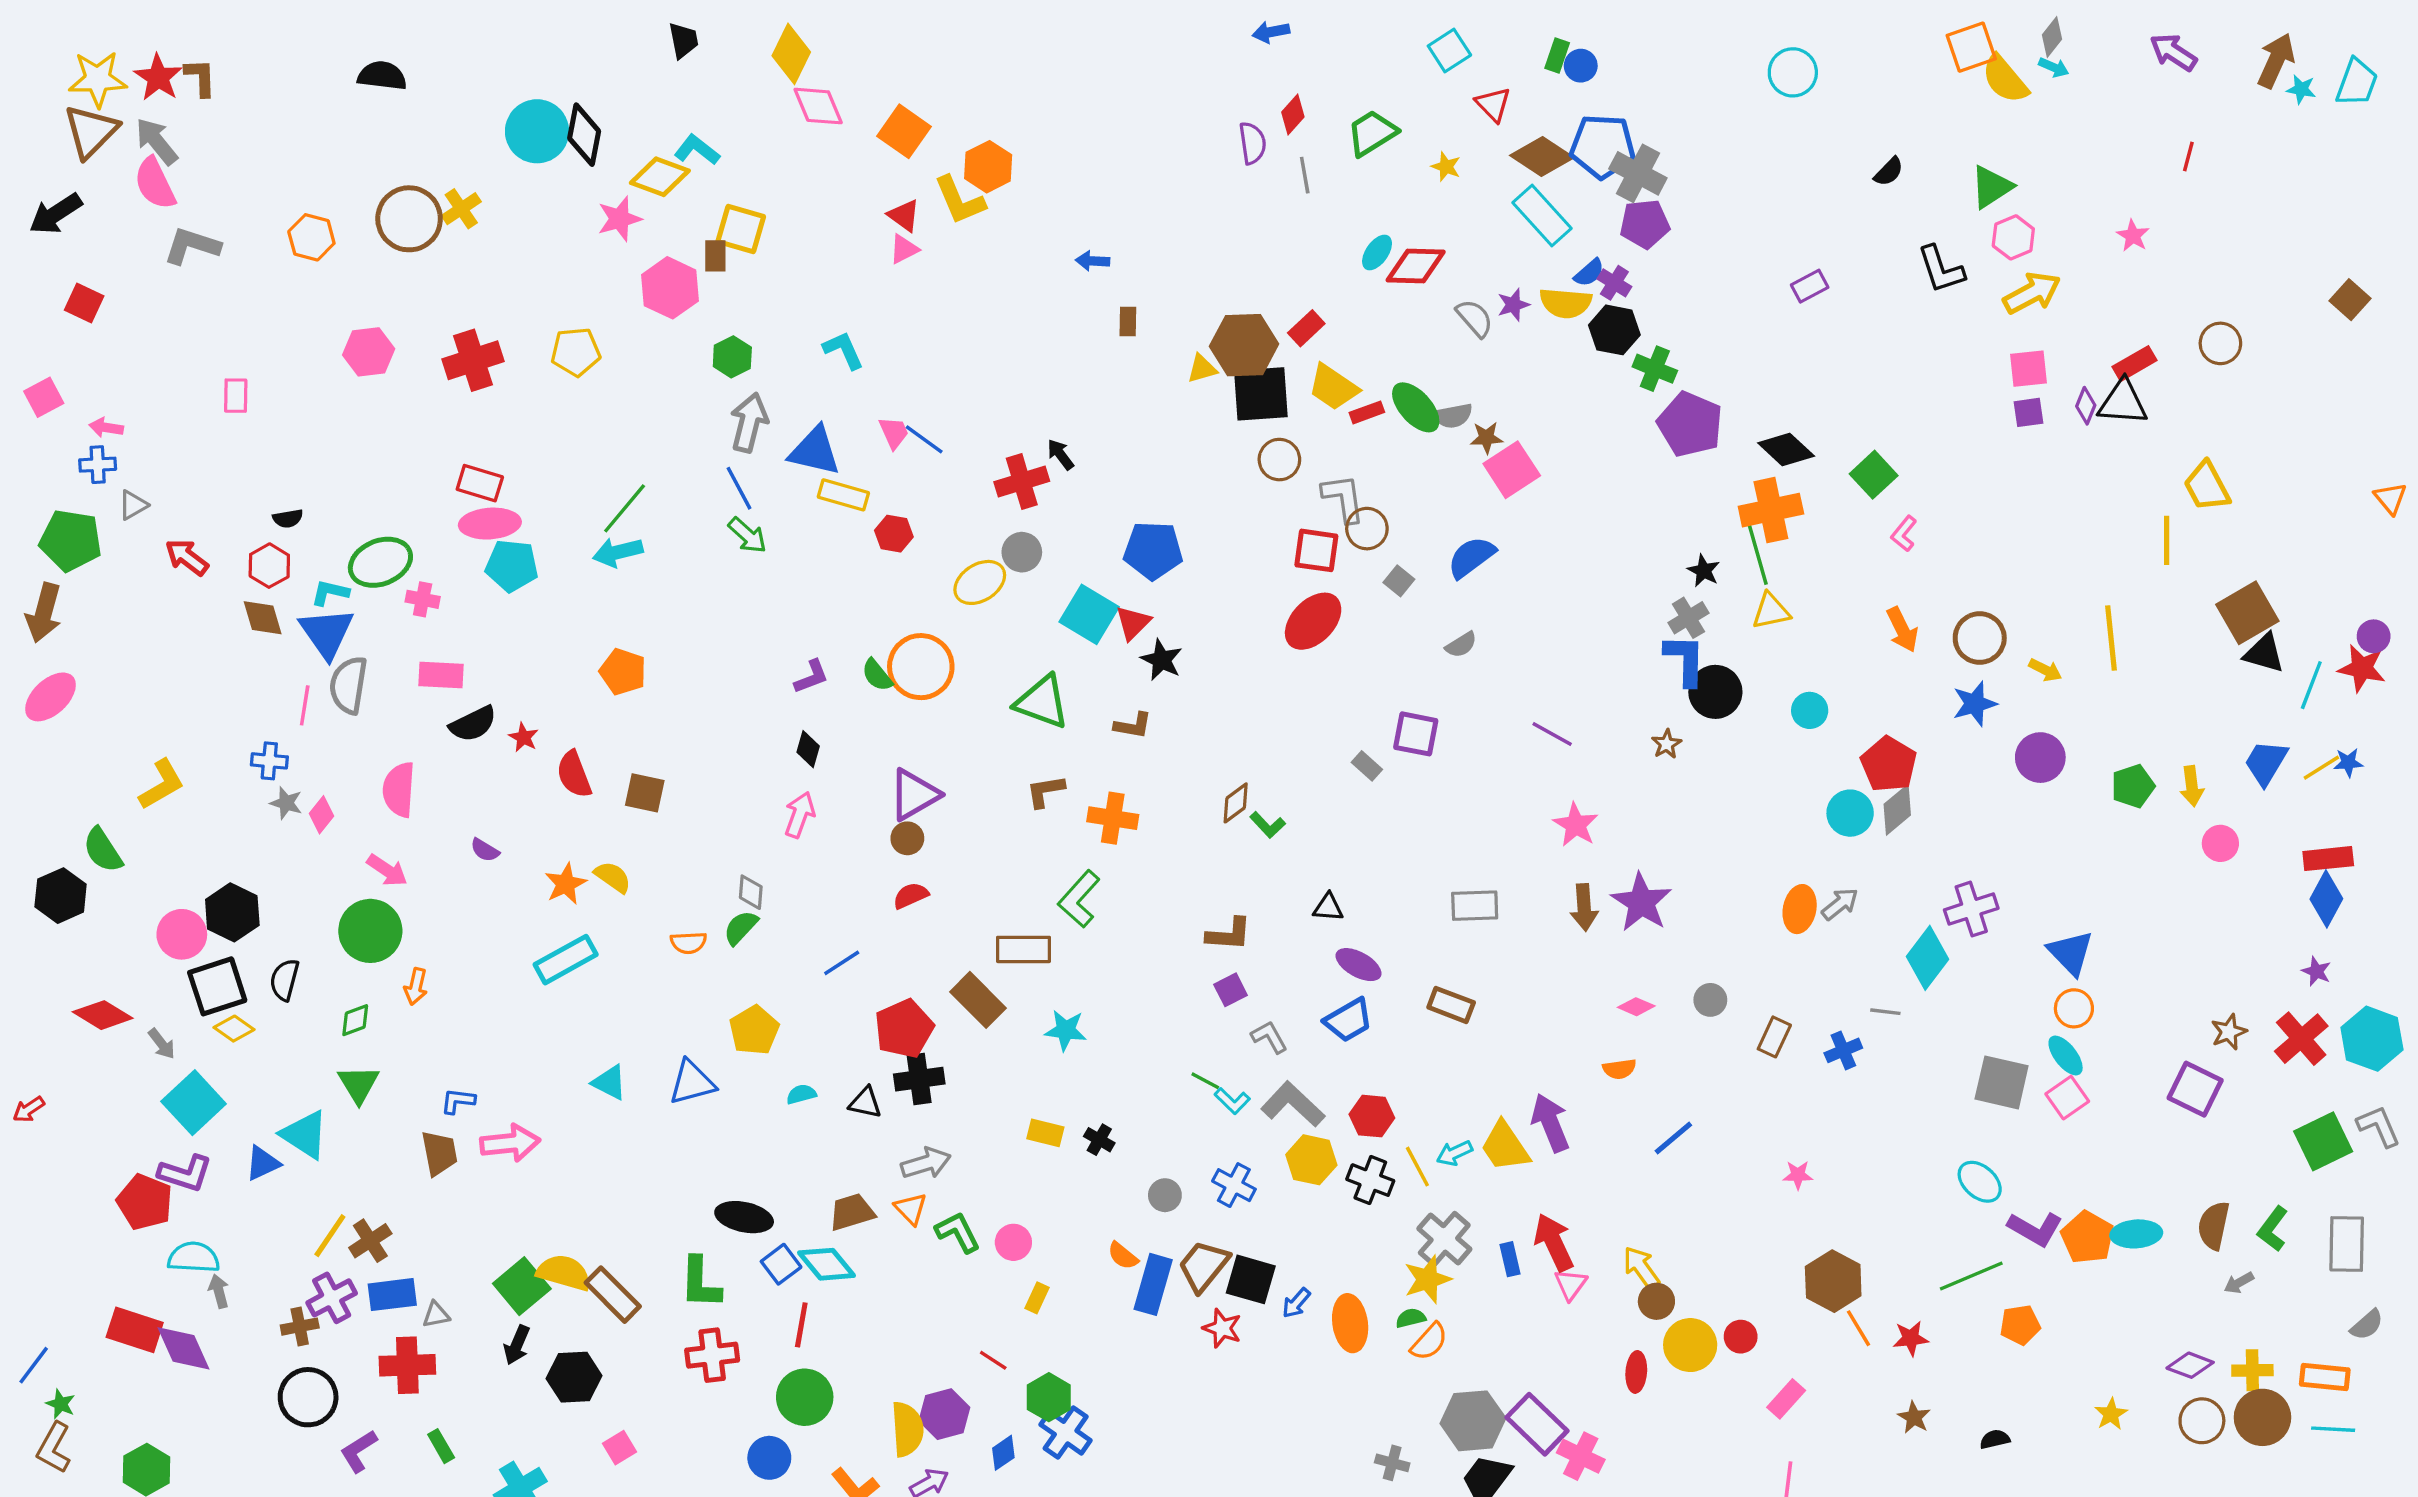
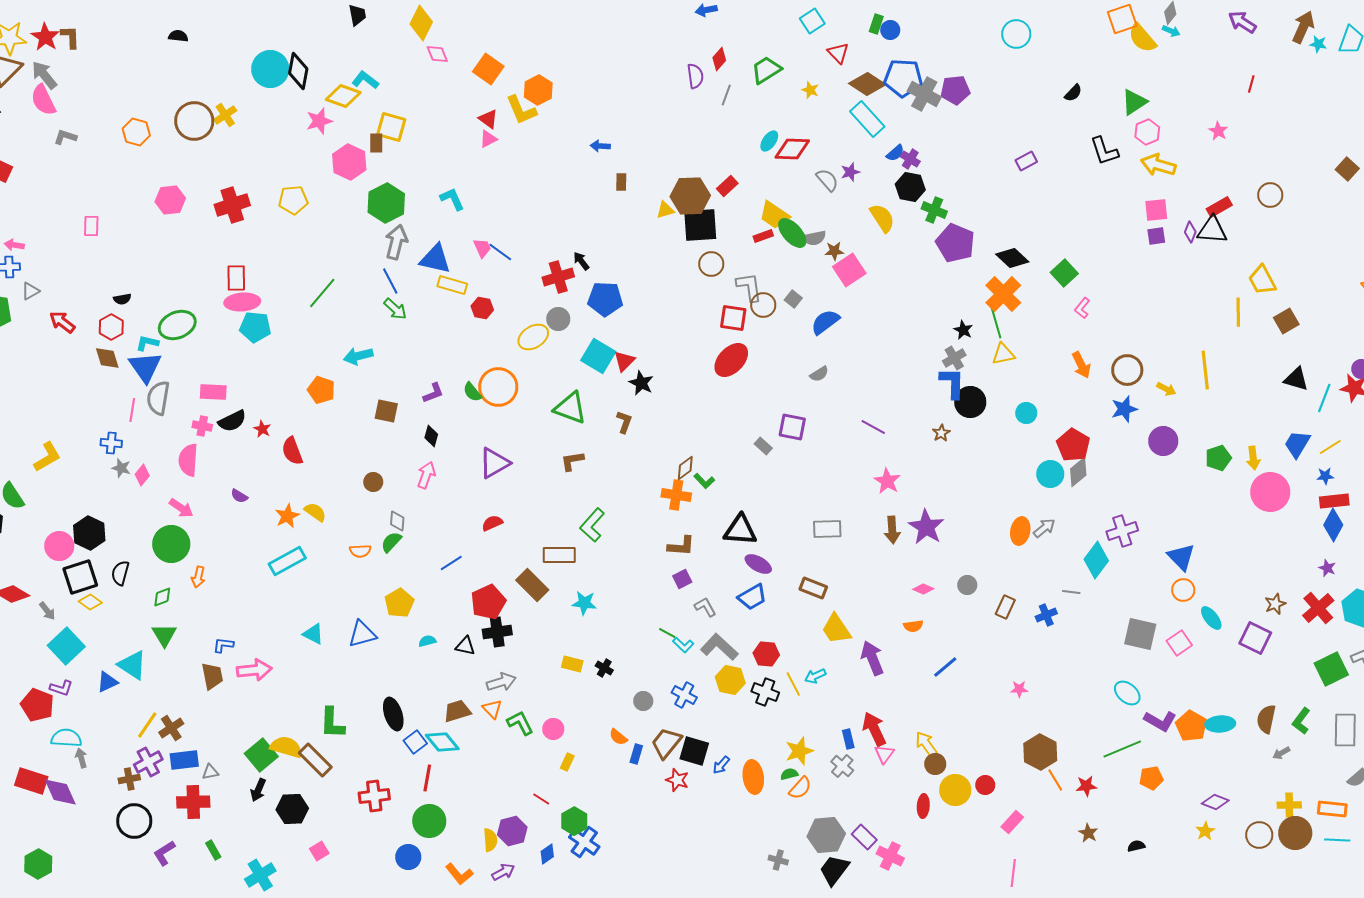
black semicircle: (382, 76) -> (178, 36), size x0.7
pink diamond: (818, 106) -> (437, 54), size x0.7
gray line: (1305, 175) -> (726, 95), turned 30
purple pentagon: (1645, 224) -> (955, 90), moved
gray L-shape: (192, 246) -> (65, 137), size x0.7
yellow arrow: (2032, 293) -> (1158, 165), turned -136
yellow semicircle: (1566, 303) -> (882, 218), moved, turned -128
green hexagon: (732, 357) -> (386, 203), size x1.6
yellow trapezoid: (1333, 387) -> (774, 215), moved
red rectangle: (480, 483) -> (236, 278), turned 72
orange cross: (1771, 510) -> (1003, 294), turned -33
blue pentagon: (1153, 550) -> (605, 299), moved
cyan arrow: (618, 552) -> (358, 356), moved
gray square: (1399, 581) -> (793, 299), moved
pink cross: (423, 599) -> (202, 426), moved
brown square: (2247, 613) -> (1286, 321), moved, size x0.7
brown L-shape: (1133, 726) -> (624, 422), turned -80
blue star: (2348, 763) -> (1325, 476), moved
brown square: (645, 793) -> (386, 411), moved
orange cross: (1113, 818) -> (676, 495), moved
brown circle: (907, 838) -> (373, 482), moved
pink circle: (2220, 843) -> (1270, 492), size x1.8
black triangle: (1328, 907) -> (740, 530), size x1.8
cyan ellipse: (2066, 1055) -> (1211, 618), moved
yellow trapezoid: (1505, 1146) -> (836, 629), moved
purple L-shape: (185, 1173) -> (61, 688), size x0.7
black ellipse: (744, 1217) -> (393, 714), turned 60
gray cross: (1444, 1239) -> (842, 766), moved, size x0.7
green L-shape: (700, 1283) -> (332, 723), moved
blue rectangle: (1153, 1284) -> (636, 754), size x0.6
purple diamond: (2190, 1365) -> (1215, 802), moved
purple rectangle: (1537, 1424) -> (864, 837), size x0.7
yellow semicircle: (907, 1429) -> (490, 840), size x0.7

